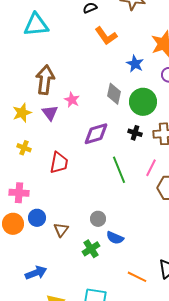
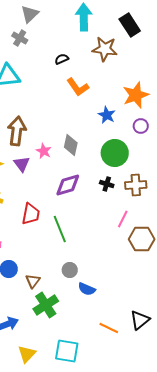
gray diamond: (114, 94) -> (71, 145), moved
green line: (119, 170) -> (60, 229), moved
green cross: (91, 249) -> (46, 305), moved, size x1.4

